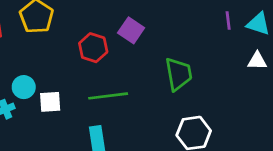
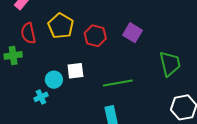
red hexagon: (93, 48) -> (95, 36), moved
white square: (50, 102) -> (75, 71), moved

